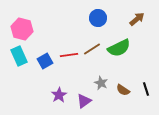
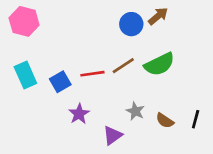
brown arrow: (137, 19) -> (158, 16), moved
pink hexagon: (22, 29) -> (24, 21), moved
black line: (146, 89) -> (196, 119), turned 32
purple star: (59, 95) -> (79, 114), moved

